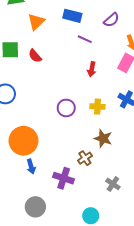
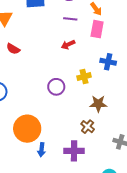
purple line: (85, 39) -> (70, 19), moved
red arrow: (92, 69) -> (68, 45), turned 72
blue arrow: (31, 167) -> (41, 150), turned 40

